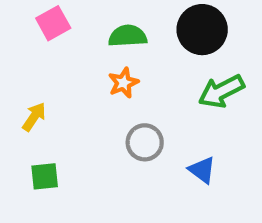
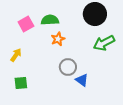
pink square: (53, 23) -> (26, 24), moved
green semicircle: (128, 36) -> (50, 20), moved
blue triangle: (202, 170) -> (82, 80), moved

